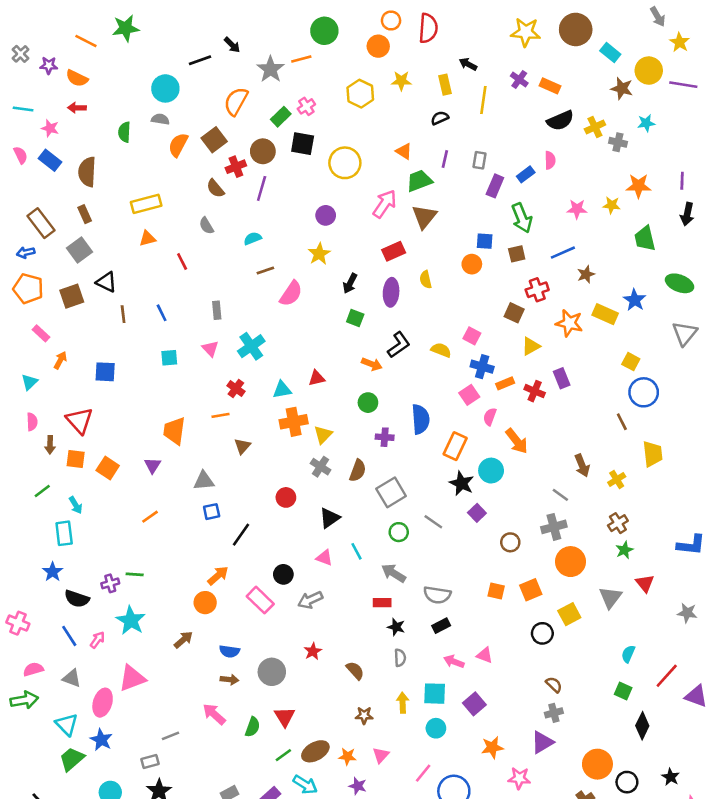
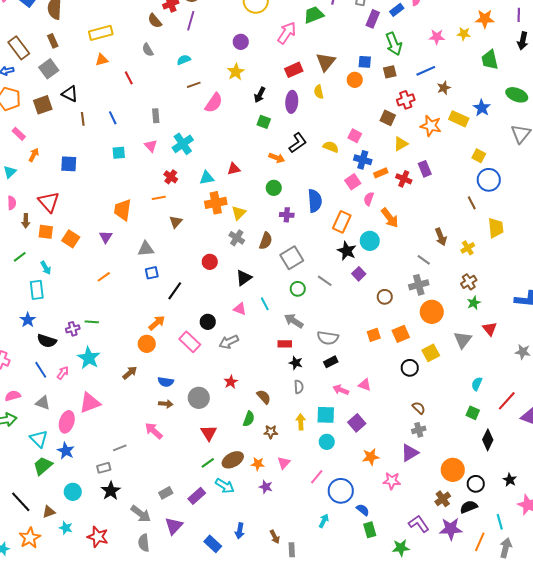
brown triangle: (424, 217) -> (326, 62), moved
orange square: (496, 591) -> (374, 335), turned -32
green semicircle: (253, 727) -> (249, 419), moved

